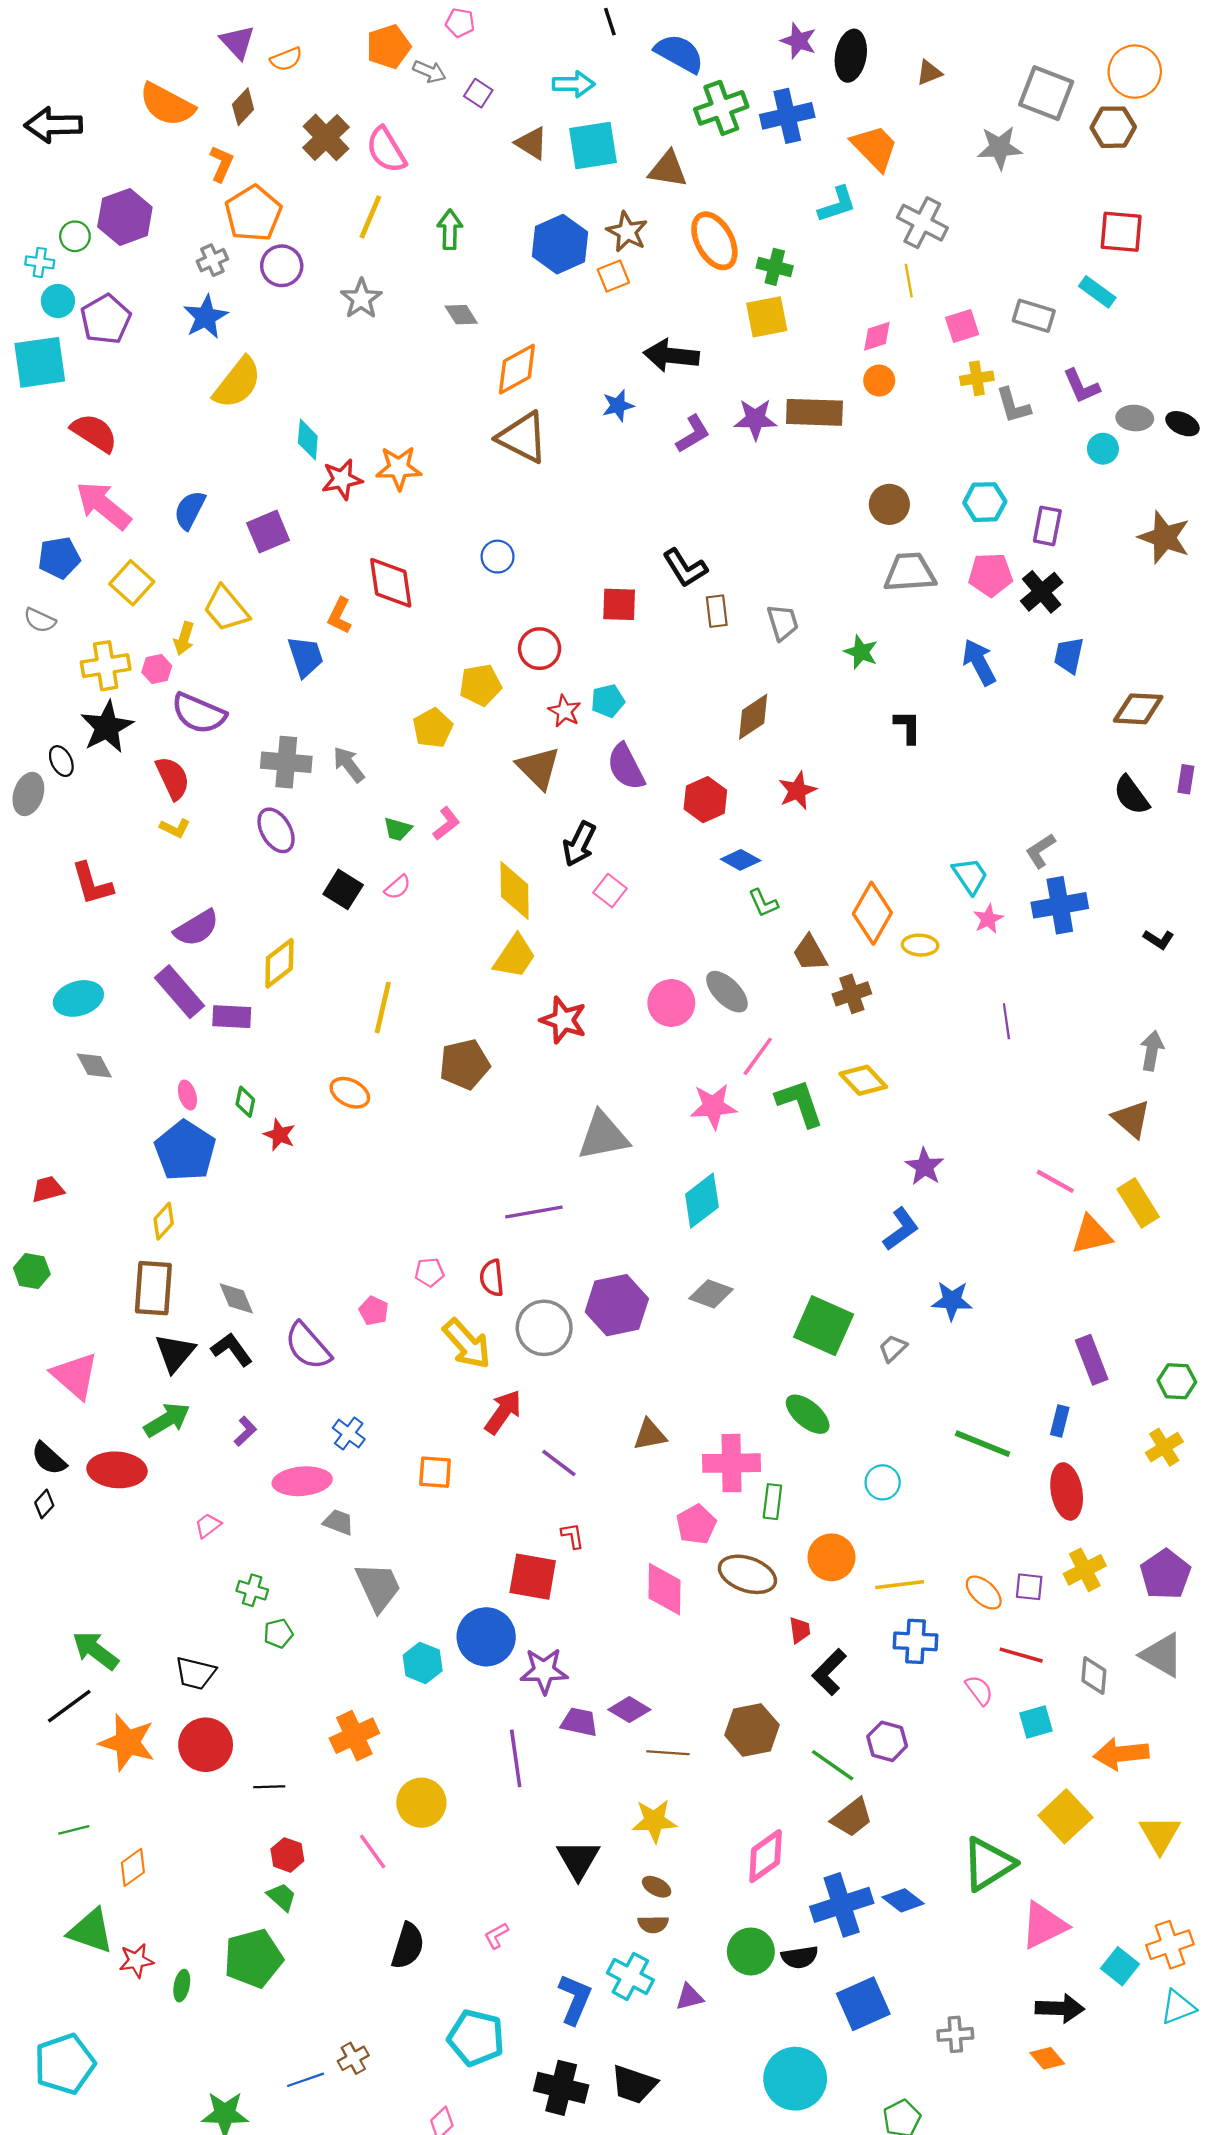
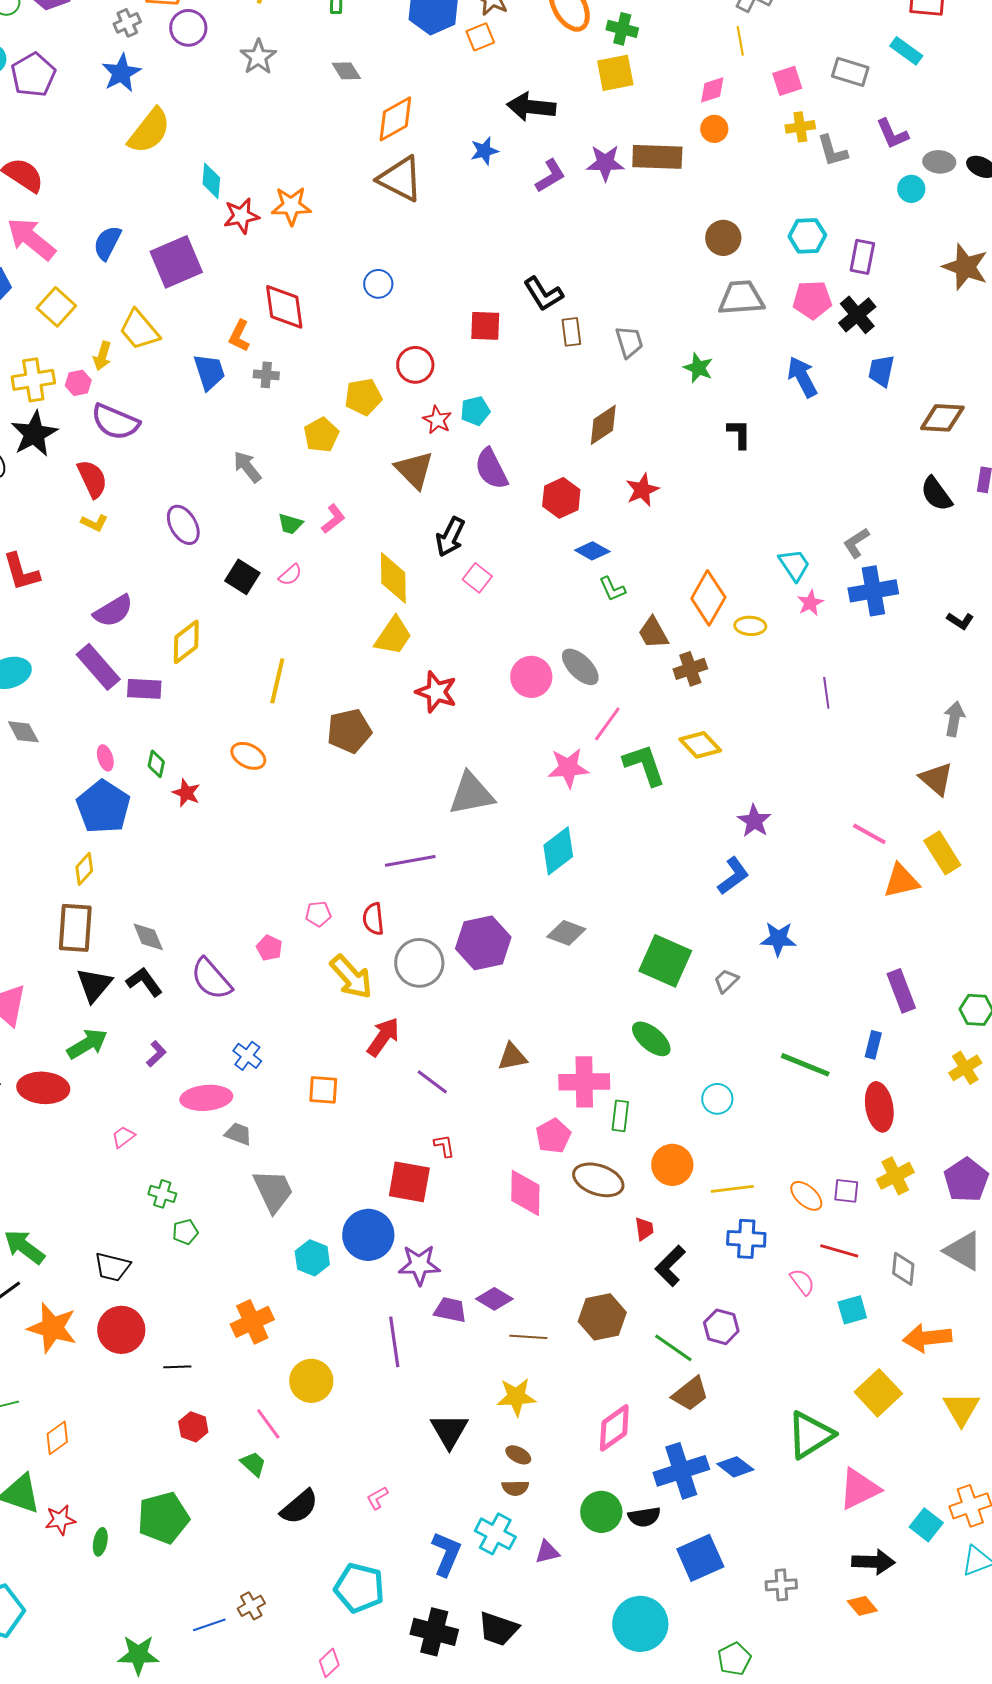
purple square: (268, 532) -> (176, 262), size x1.4
gray cross: (286, 762) -> (266, 375), moved, size x0.6
green trapezoid: (282, 1897) -> (253, 1464), moved
black semicircle: (408, 1946) -> (299, 1507), turned 33

